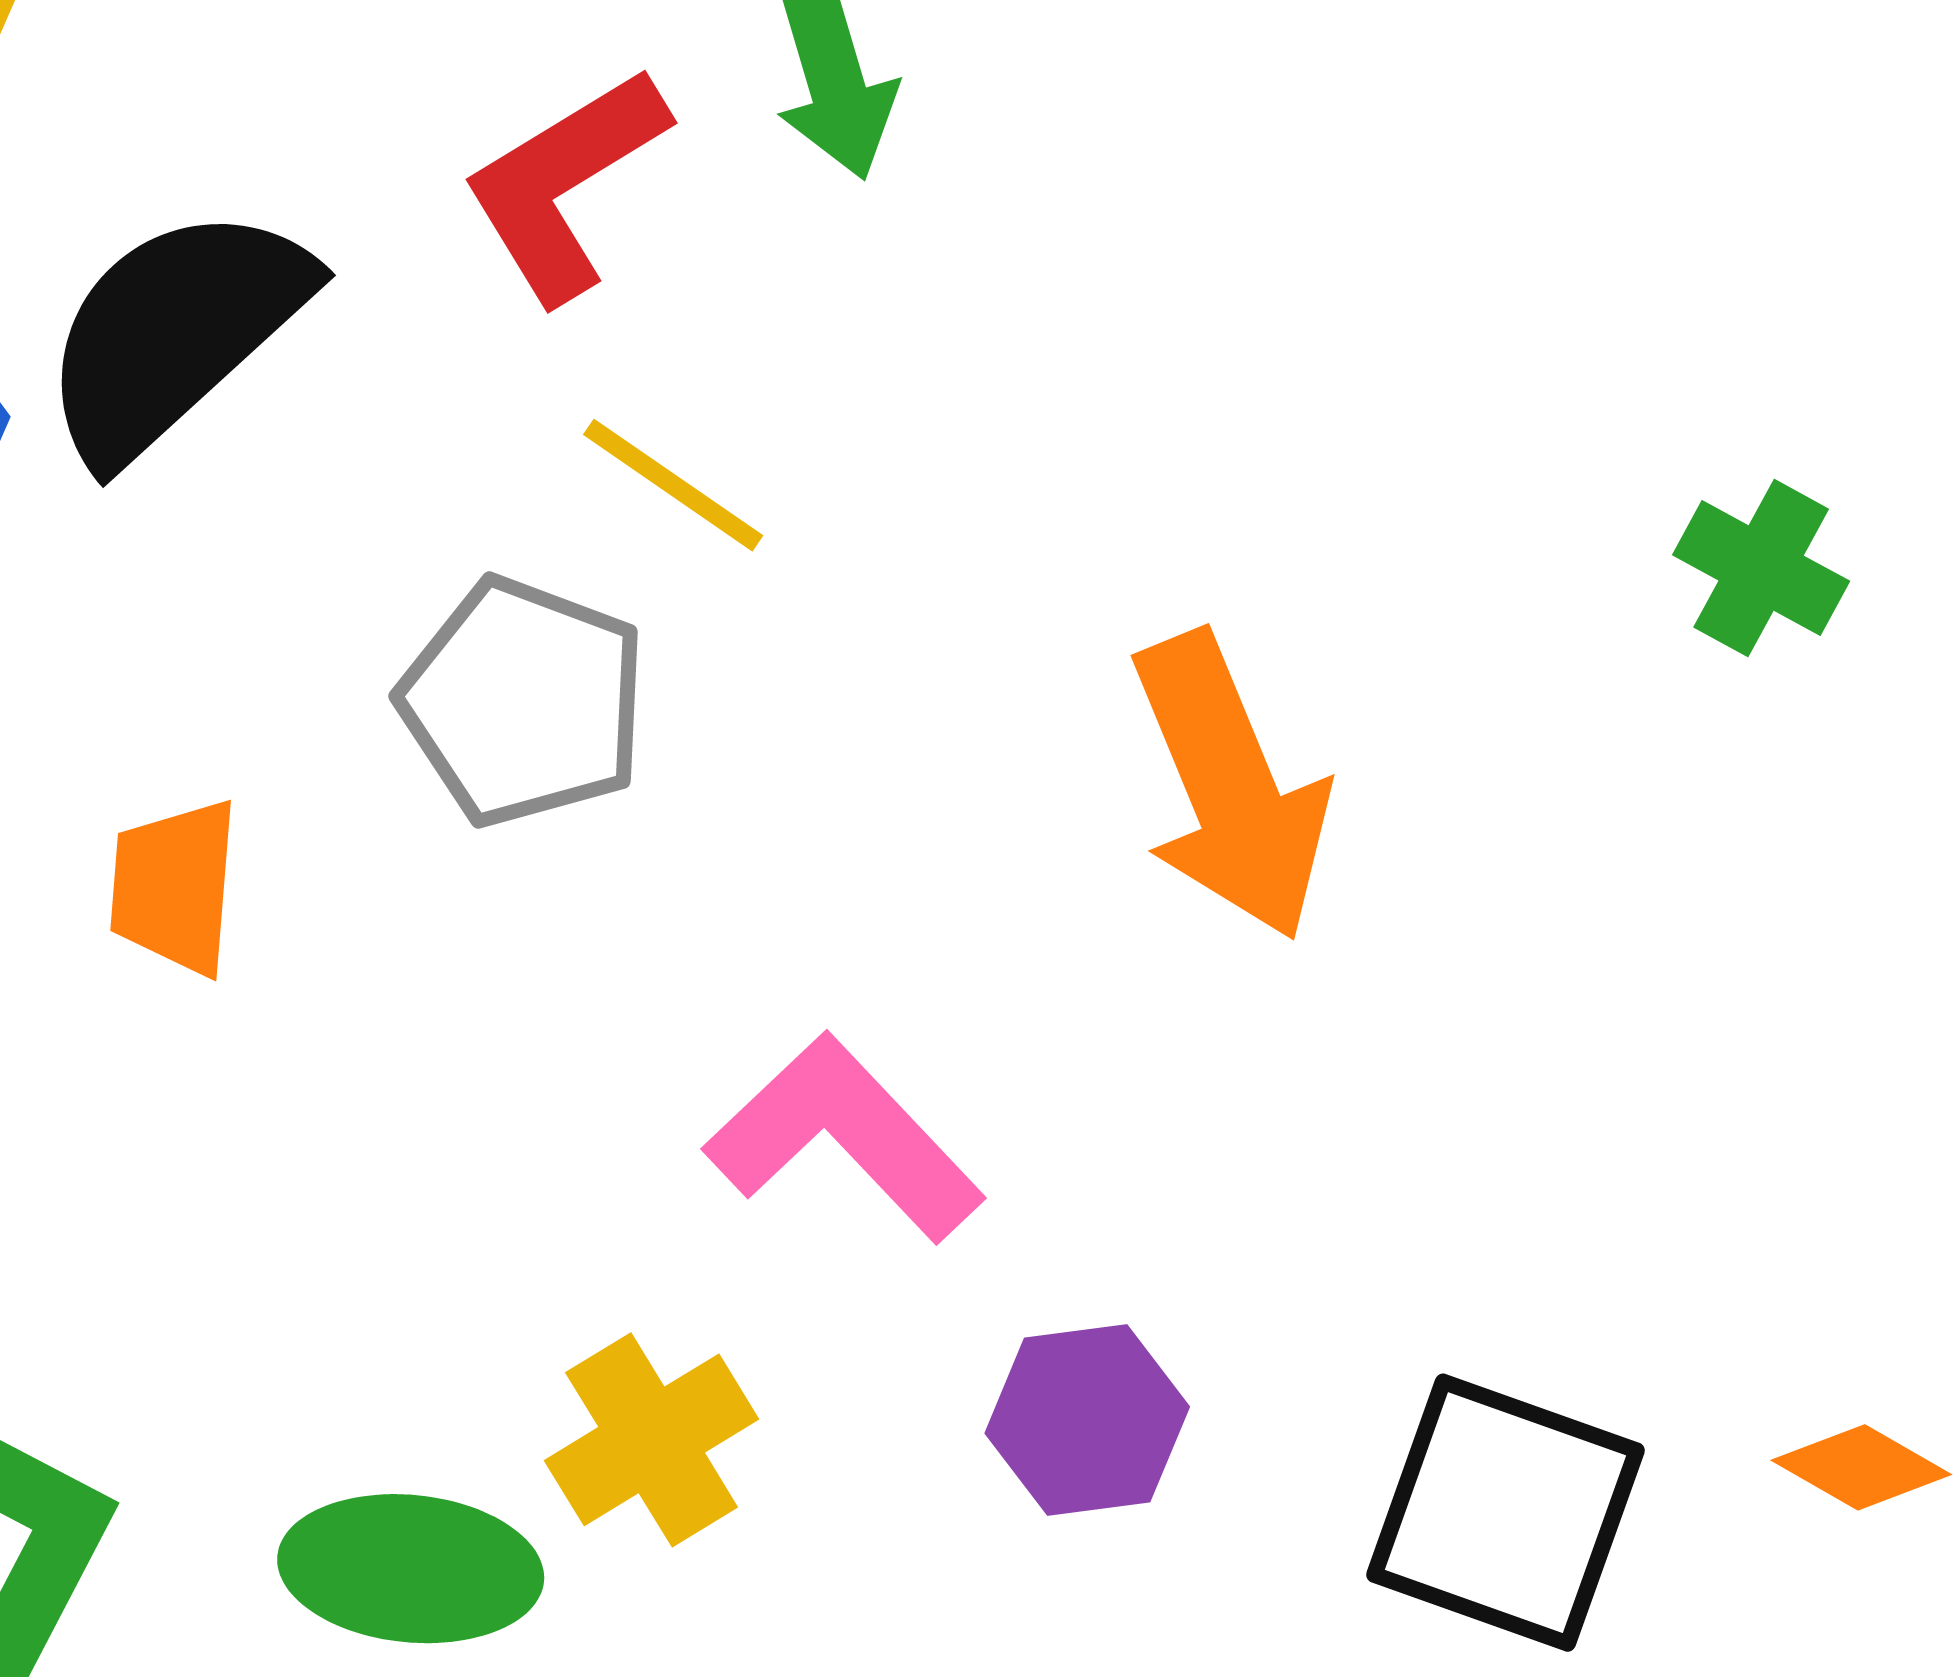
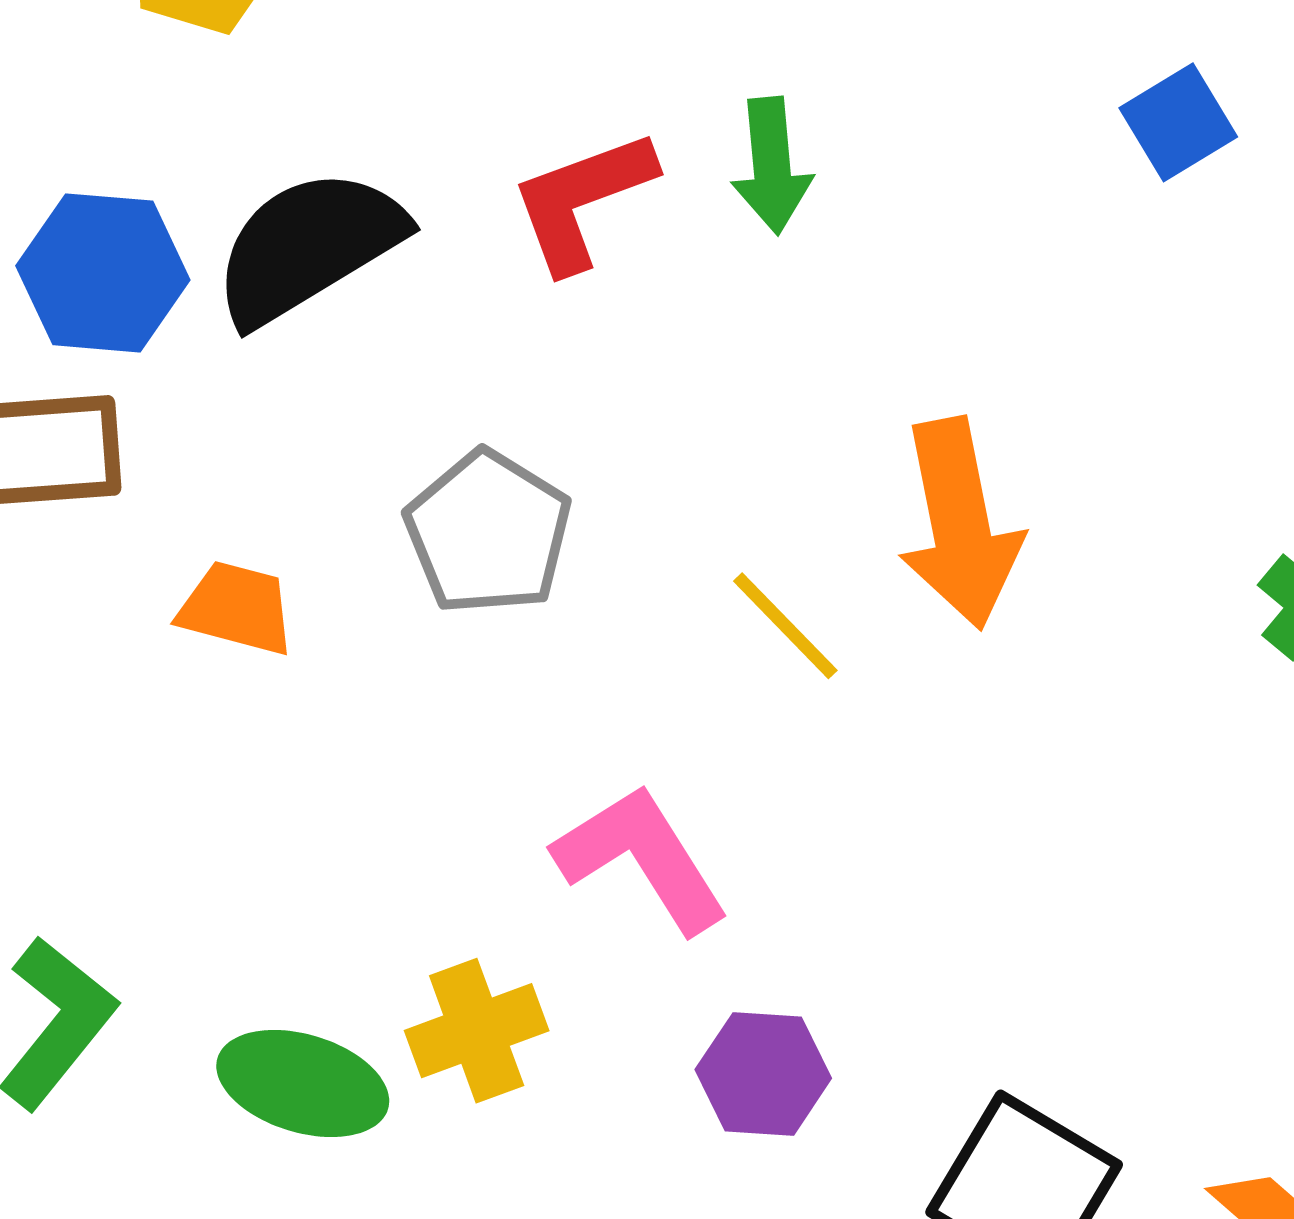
yellow line: (673, 485) -> (785, 626), moved
orange arrow: (1230, 786) -> (960, 523), moved
orange trapezoid: (174, 887) -> (237, 608), turned 89

